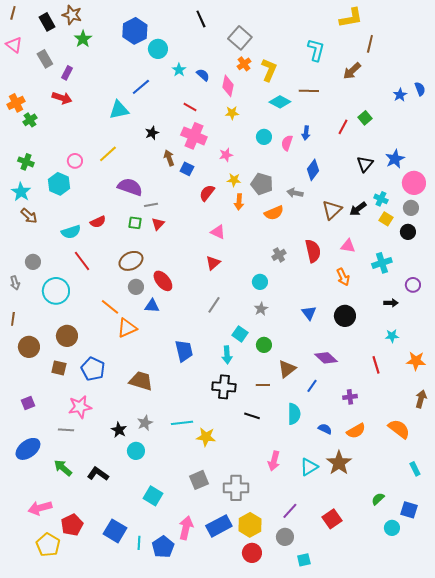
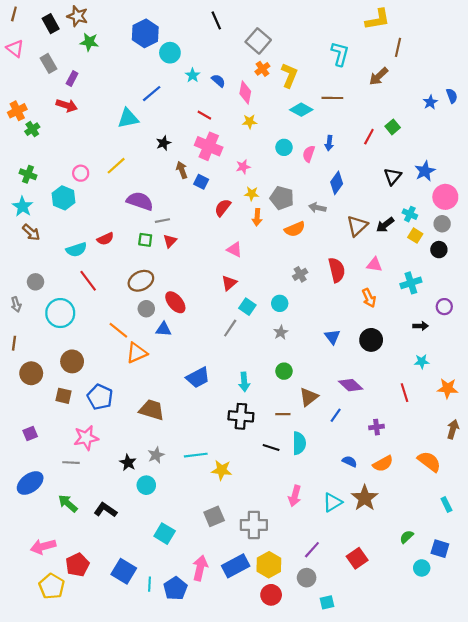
green star: (83, 39) -> (89, 42), turned -30
cyan square: (240, 334) -> (247, 307), moved
blue trapezoid: (184, 351) -> (198, 378), turned 75
cyan semicircle: (294, 414) -> (299, 443), moved

